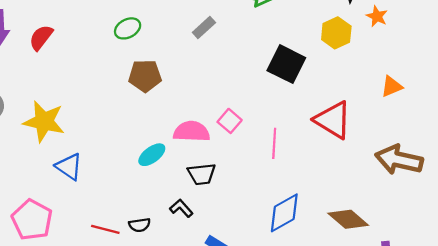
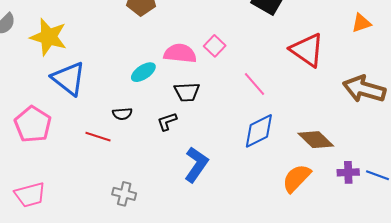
pink line: (274, 143) -> (255, 84), moved, turned -48
blue triangle: (69, 167) -> (69, 79), size x1.4
black L-shape: (181, 208) -> (167, 122), turned -70
black semicircle: (140, 225) -> (122, 114), moved

